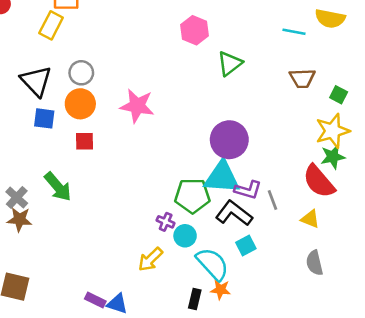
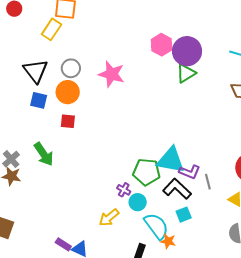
pink star: (137, 106) -> (112, 74), moved
purple circle: (229, 140) -> (187, 51), moved
orange star: (220, 290) -> (168, 241), moved

